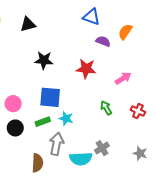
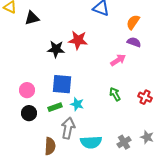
black triangle: (28, 24) -> (32, 18), moved
purple semicircle: (103, 41) -> (134, 42), moved
red star: (86, 69) -> (78, 40), moved
pink arrow: (123, 78) -> (118, 60), moved
gray cross: (102, 148) -> (124, 142), moved

